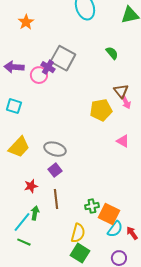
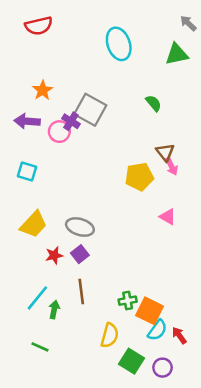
orange star: (26, 22) -> (43, 90), moved
red star: (31, 186) -> (54, 255), moved
cyan line: (22, 222) -> (37, 298), moved
green square: (80, 253) -> (132, 361), moved

